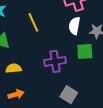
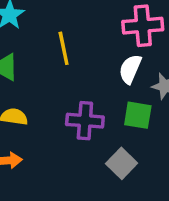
gray square: (69, 95) -> (122, 163), moved

